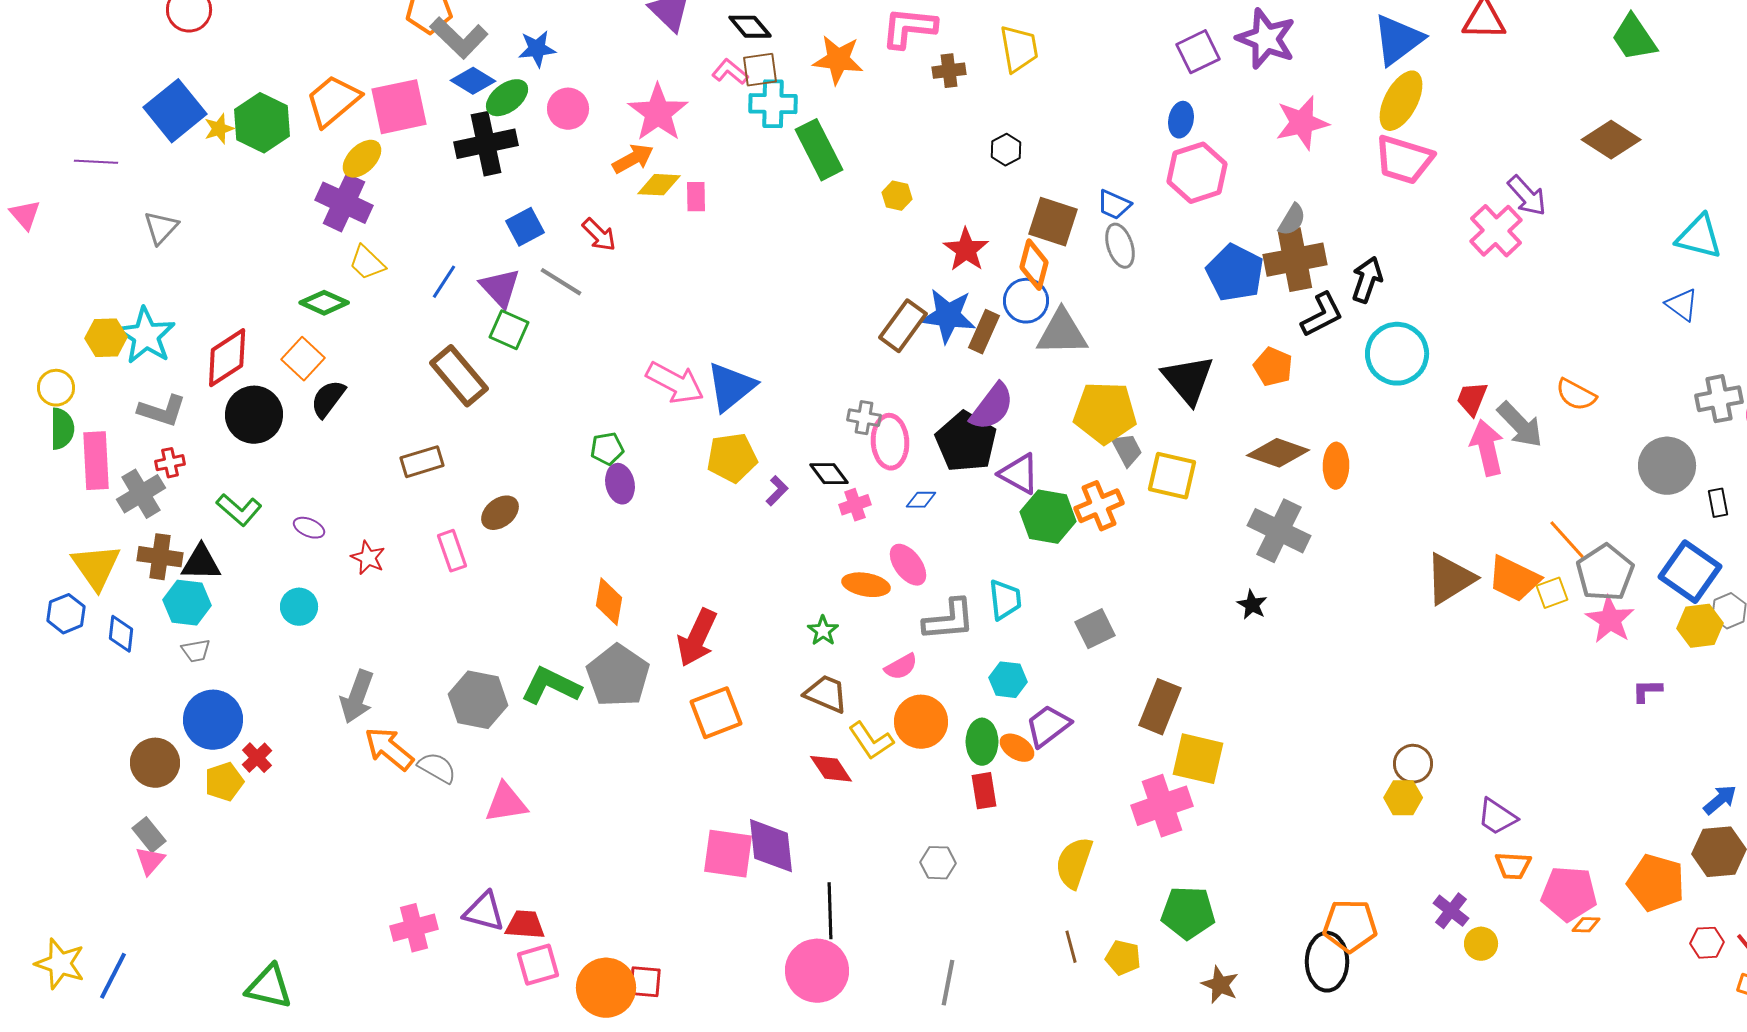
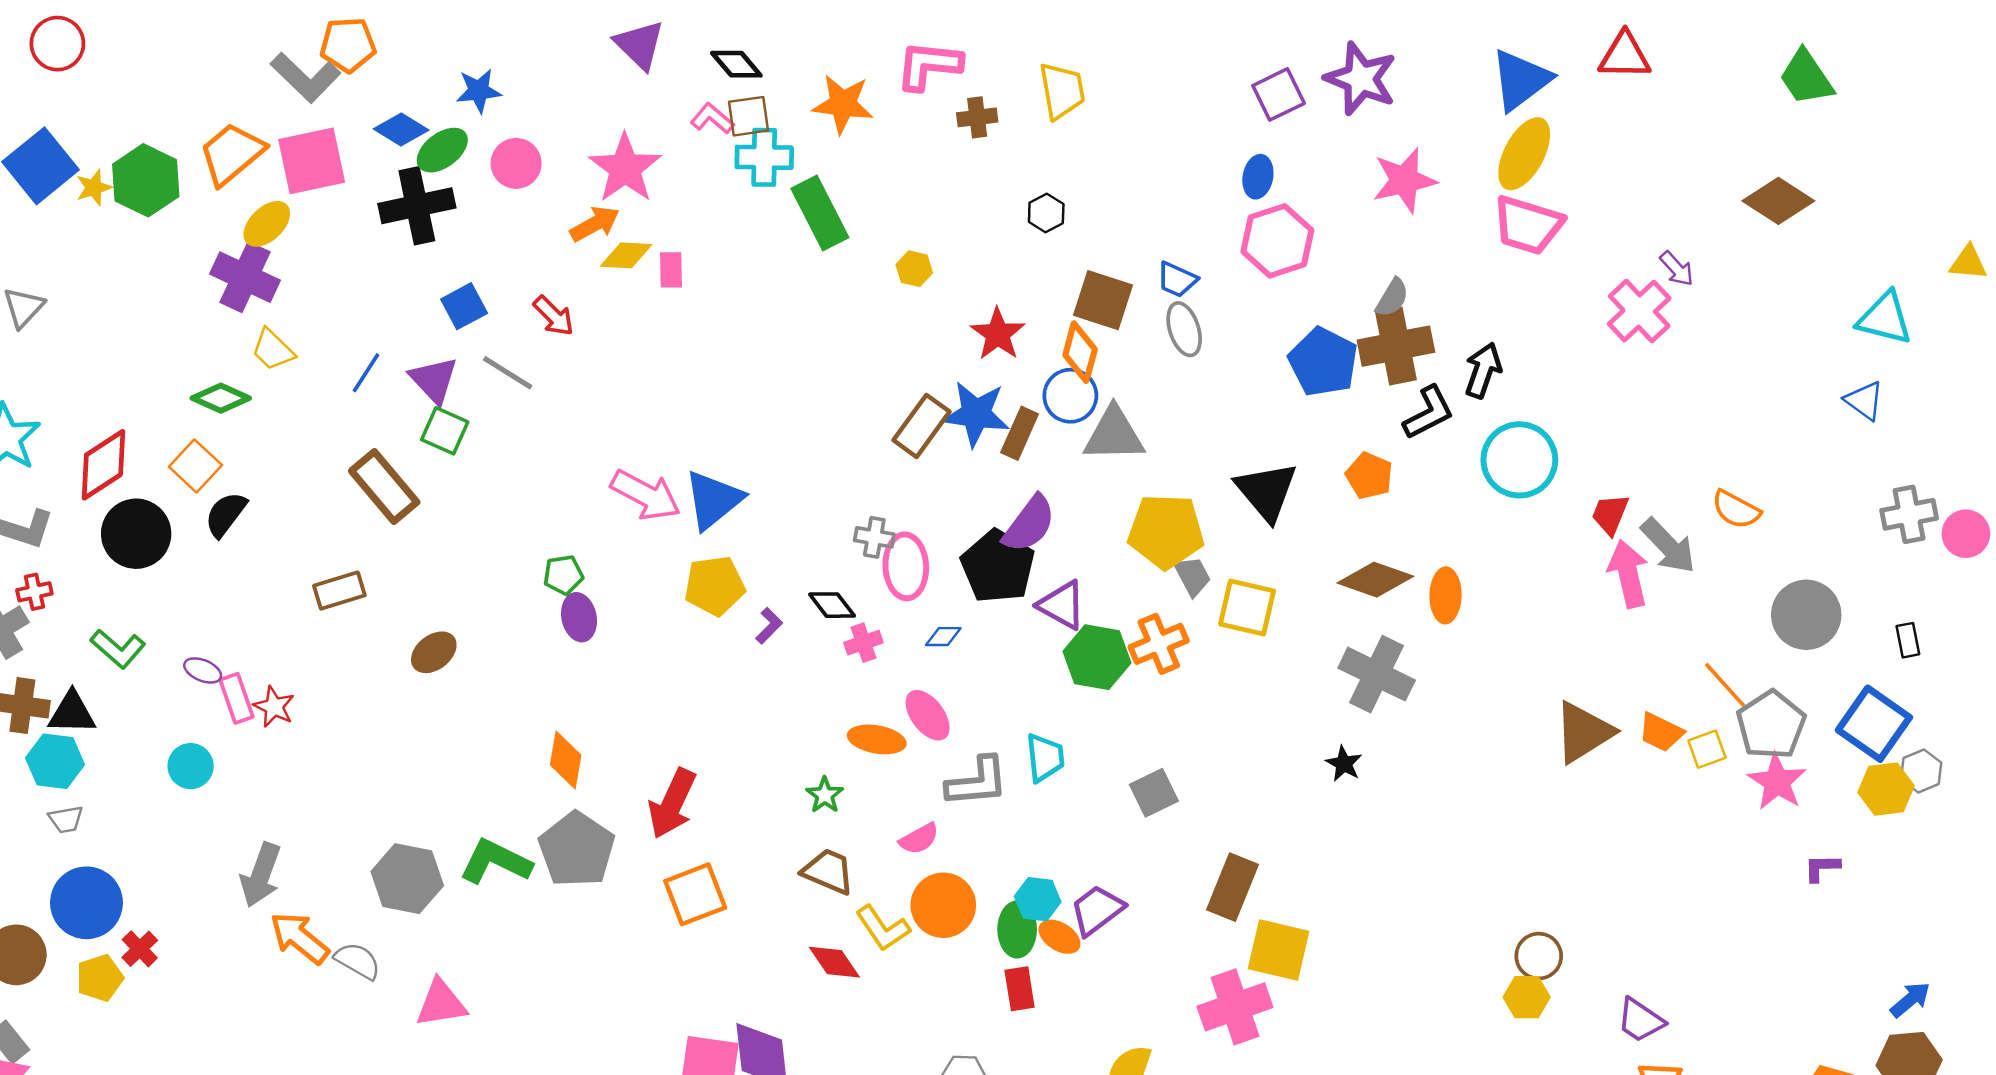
gray L-shape: (459, 38) -> (306, 77), moved
purple arrow: (1527, 196) -> (1677, 269), size x0.7
gray circle: (1667, 466) -> (1806, 615), moved
pink rectangle: (452, 551) -> (237, 698), moved
orange trapezoid: (1514, 579) -> (1661, 732), size x0.7
cyan hexagon: (1008, 680) -> (1038, 899), moved

